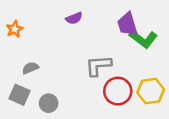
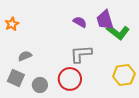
purple semicircle: (74, 18) -> (80, 22), moved, turned -128
red circle: (118, 91) -> (70, 79), moved

